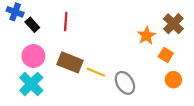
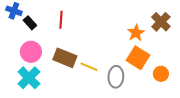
orange square: (166, 55) -> (138, 58), moved, size x1.6
gray ellipse: (125, 83) -> (116, 77), turned 35

